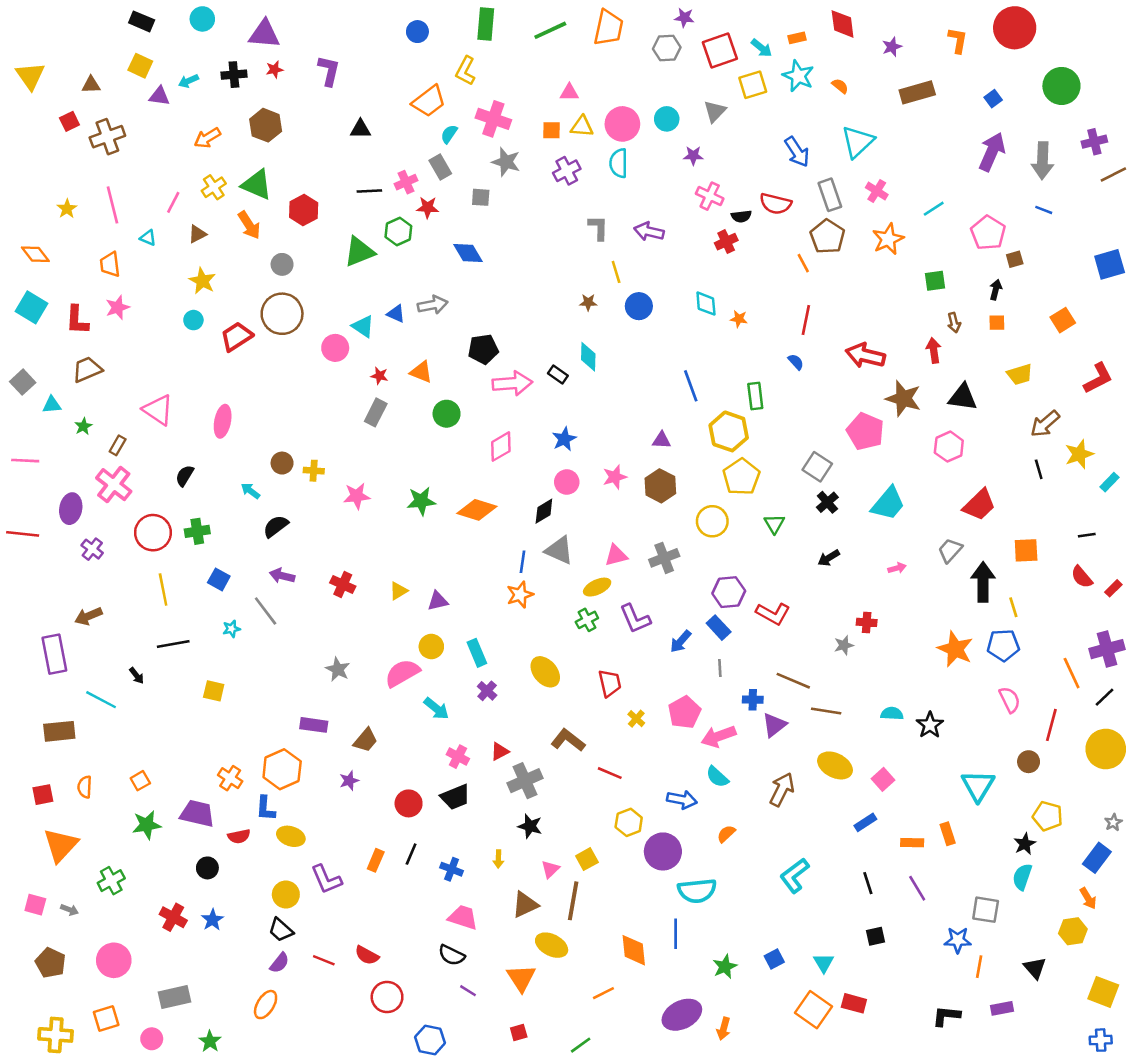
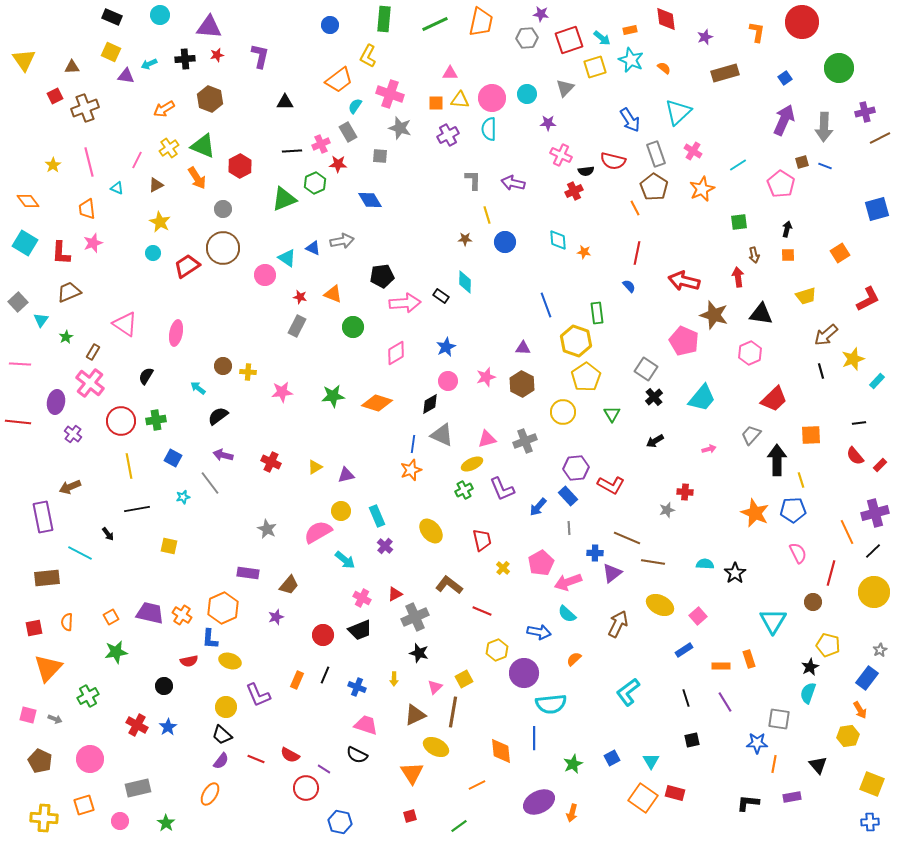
brown square: (1015, 259) -> (802, 162), moved
cyan triangle: (52, 405) -> (41, 320), turned -49
purple trapezoid: (197, 814) -> (150, 613), moved
purple line: (468, 991) -> (324, 769), moved

